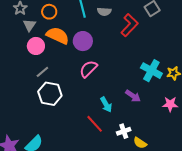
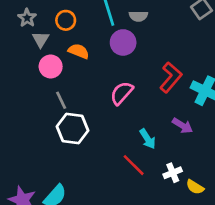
red L-shape: (130, 25) -> (171, 77), moved
orange semicircle: (58, 36) -> (79, 51), size x0.7
purple circle: (83, 41) -> (123, 42), moved
gray line: (42, 72) -> (61, 100), turned -72

